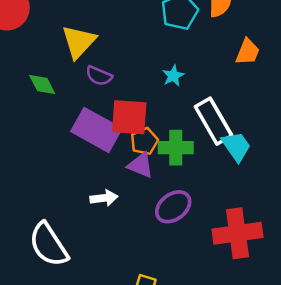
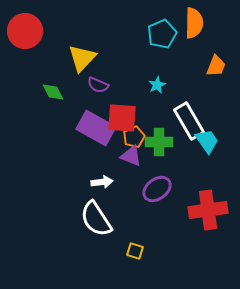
white semicircle: (49, 245) -> (96, 219), moved

